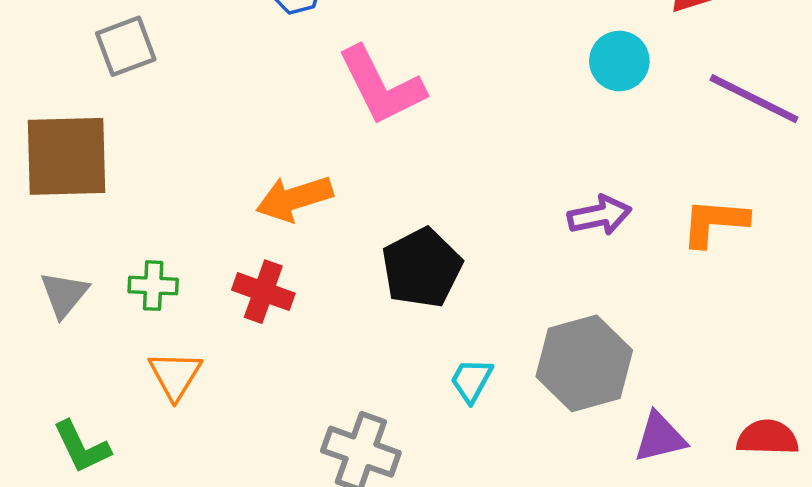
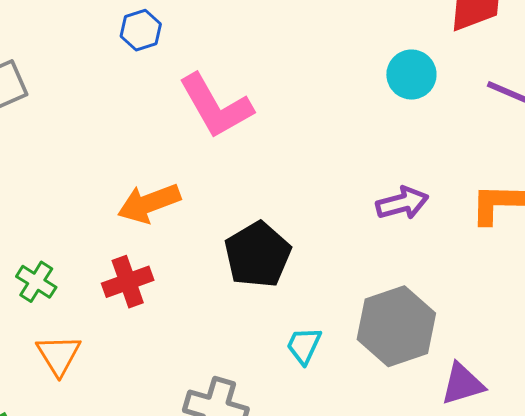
green cross: (153, 286) -> (36, 282), turned 33
red cross: (263, 292) -> (128, 282), turned -36

